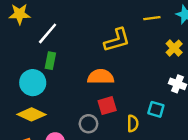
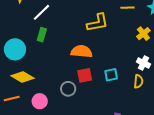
cyan circle: (33, 83) -> (15, 49), moved
cyan square: (156, 109) -> (111, 75), moved, turned -32
yellow semicircle: (133, 123) -> (138, 81), moved

